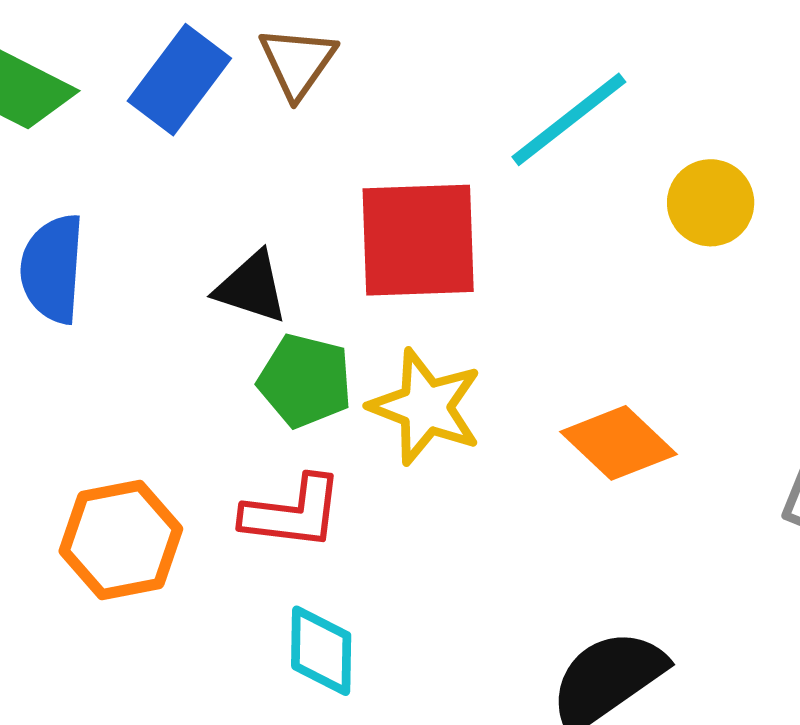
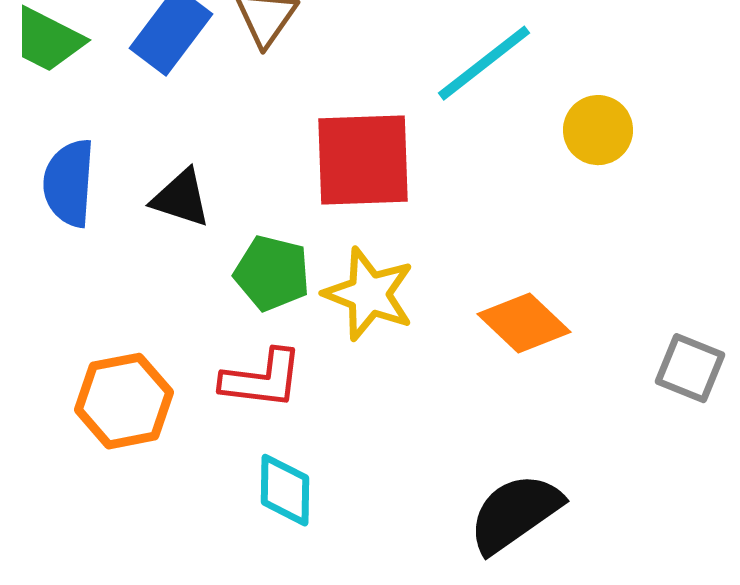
black triangle: (251, 287) -> (181, 198), moved

